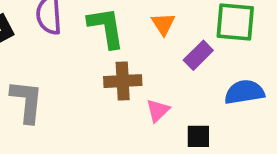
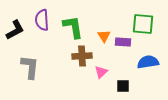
orange triangle: (163, 24) -> (104, 36), moved
purple rectangle: (198, 55) -> (123, 42), turned 49

